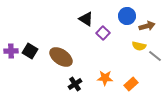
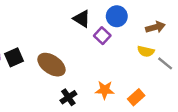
blue circle: (127, 16) -> (117, 16), moved
black square: (30, 51) -> (14, 57), turned 35

